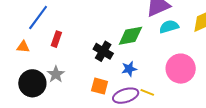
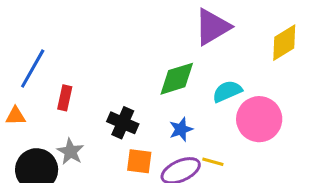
cyan semicircle: (169, 27) -> (227, 91), moved
black cross: (103, 51) -> (123, 123), moved

